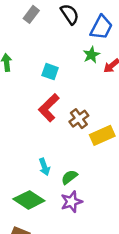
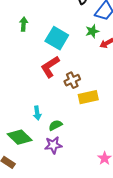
cyan square: (50, 72) -> (57, 38), size x1.6

